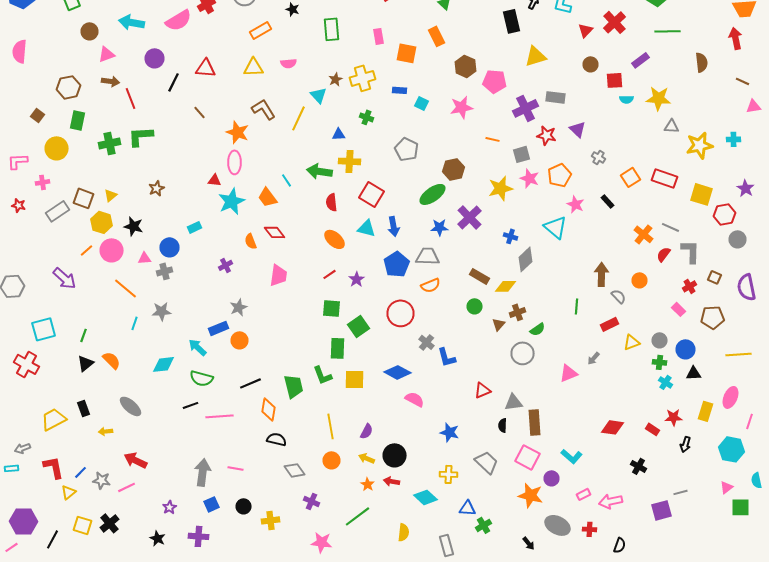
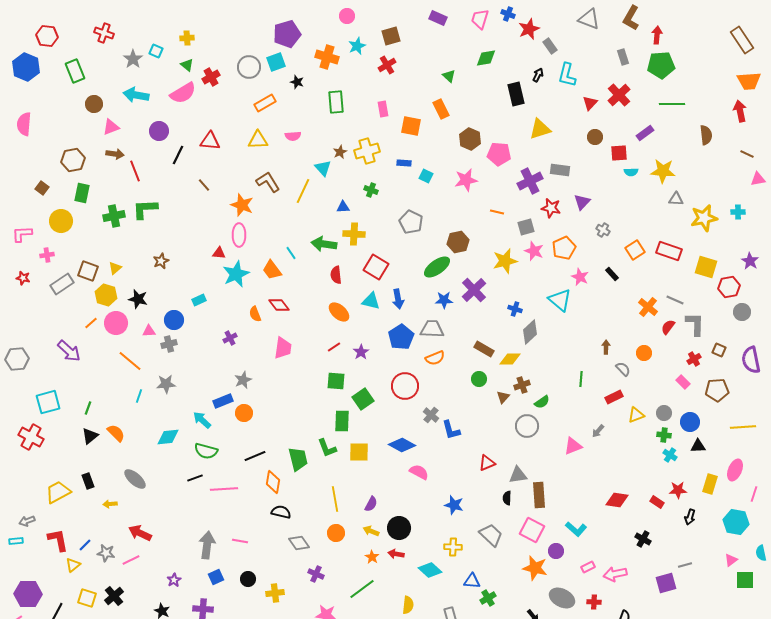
purple triangle: (578, 129) -> (582, 202), turned 30
brown arrow: (602, 274) -> (606, 347), size x0.6

